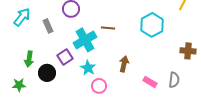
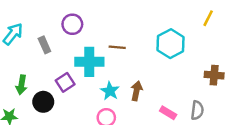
cyan cross: (85, 40) -> (89, 62), turned 30
cyan star: (88, 68) -> (110, 91), moved

